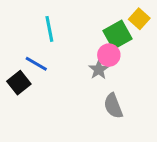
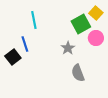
pink circle: (109, 55) -> (96, 38), moved
blue line: (36, 64) -> (25, 44), turned 42

